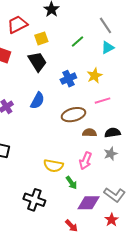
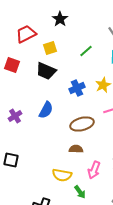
black trapezoid: (37, 62) -> (46, 71), turned 145
brown semicircle: (90, 133) -> (76, 149), moved

